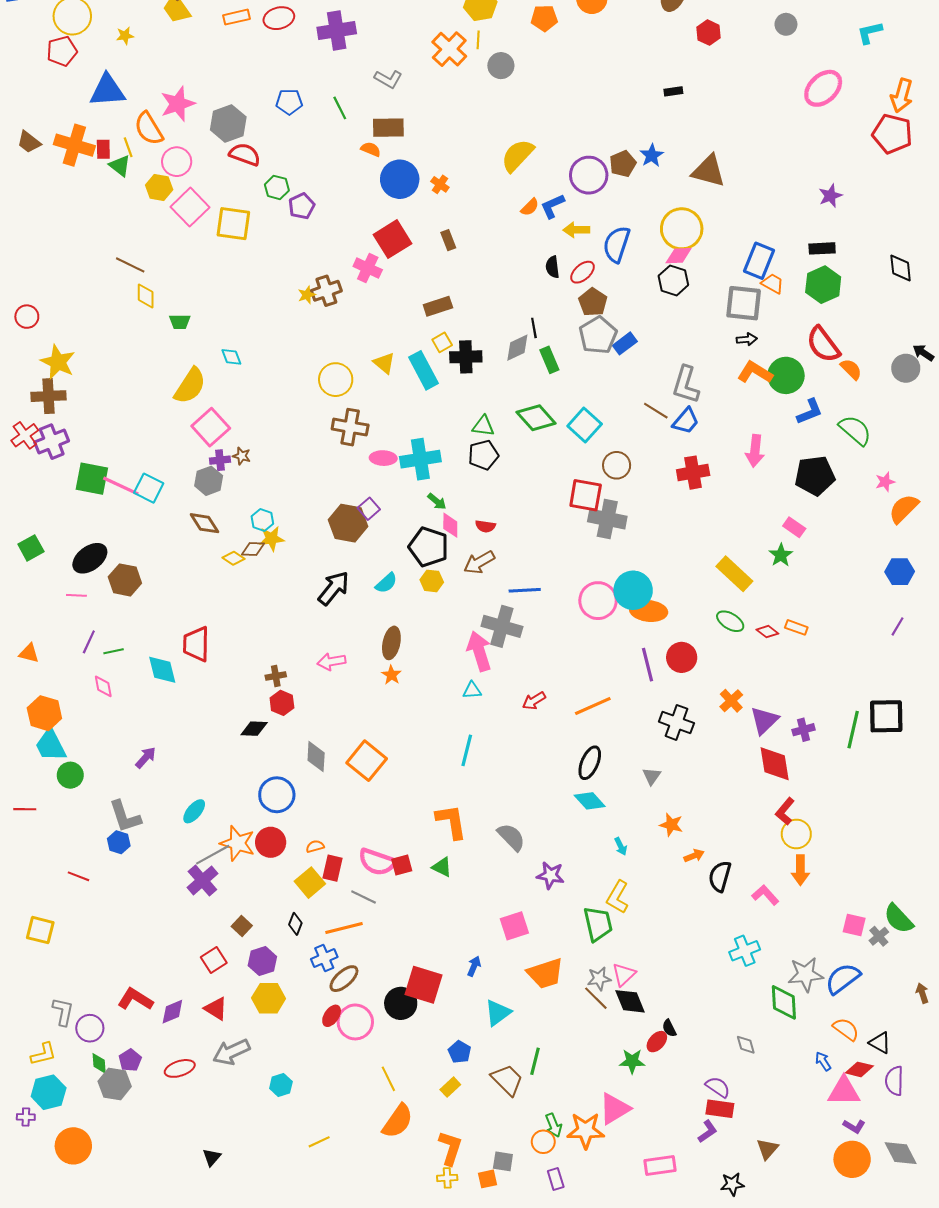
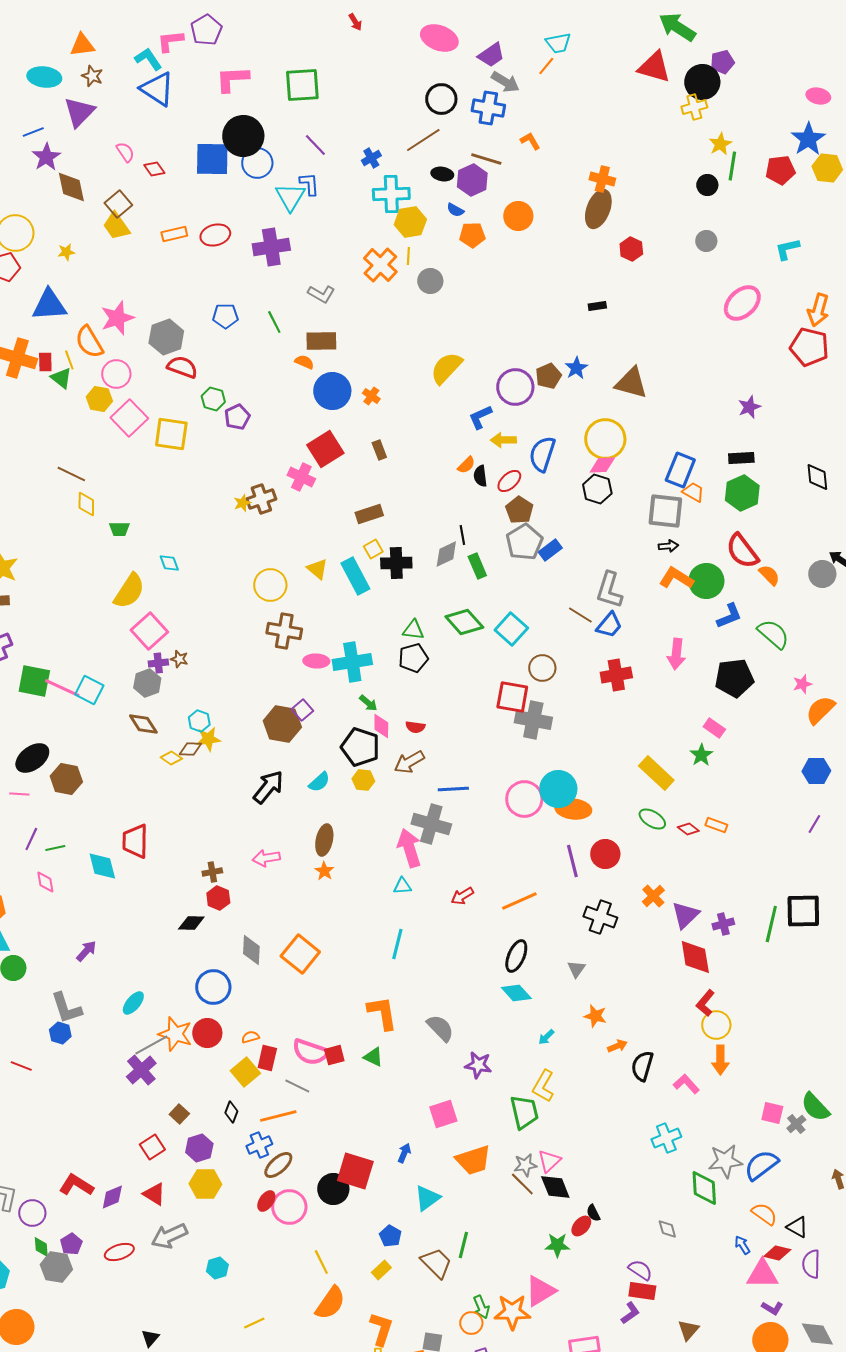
orange semicircle: (530, 207) -> (466, 465), moved
cyan arrow: (621, 846) -> (546, 1037), turned 72

